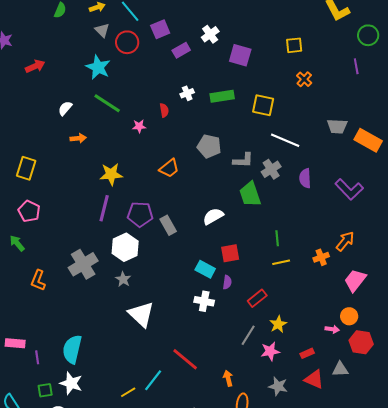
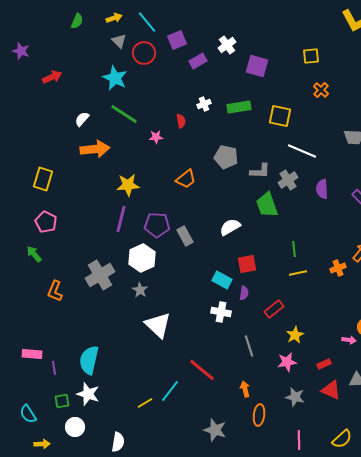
orange arrow: (78, 138) -> (95, 149), size x1.8
gray line: (248, 335) -> (249, 346), moved, turned -50

